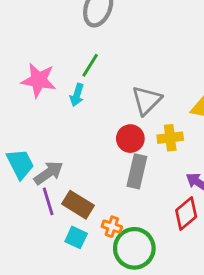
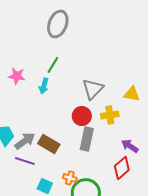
pink star: (39, 80) -> (17, 76), size x0.7
purple line: (48, 201) -> (25, 161), turned -54
brown rectangle: (78, 205) -> (49, 144), moved

